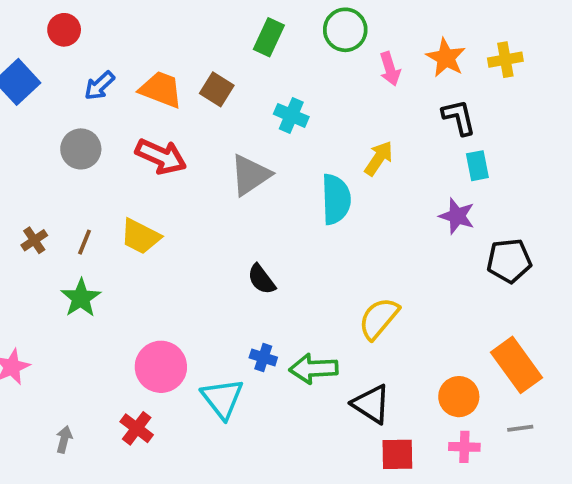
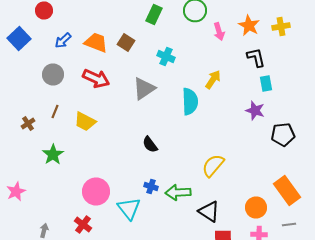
brown line: (85, 242) -> (55, 112), moved

